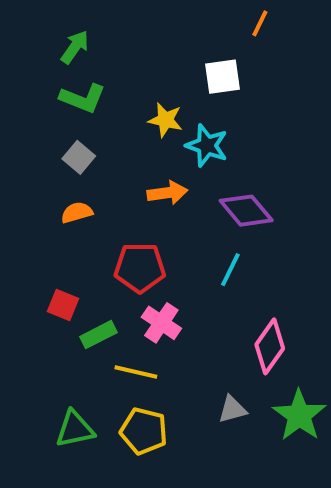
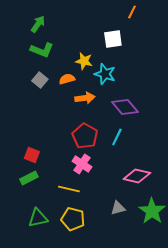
orange semicircle: (77, 212) -> (67, 79), moved
red pentagon: (140, 268) -> (85, 136), moved, turned 30
green rectangle: (98, 335) -> (29, 178), moved
pink diamond: (270, 346) -> (137, 176), turned 68

